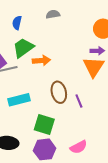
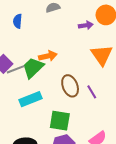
green trapezoid: (23, 48) -> (33, 68), moved
purple arrow: (97, 51) -> (86, 25), moved

